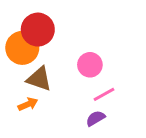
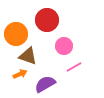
red circle: (38, 30) -> (47, 20), moved
purple semicircle: (96, 118) -> (45, 84), moved, size x1.5

